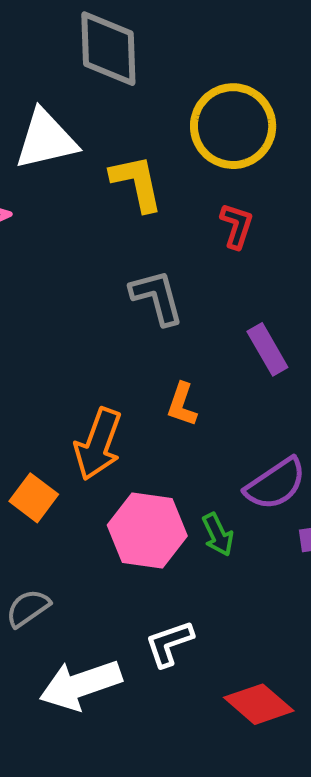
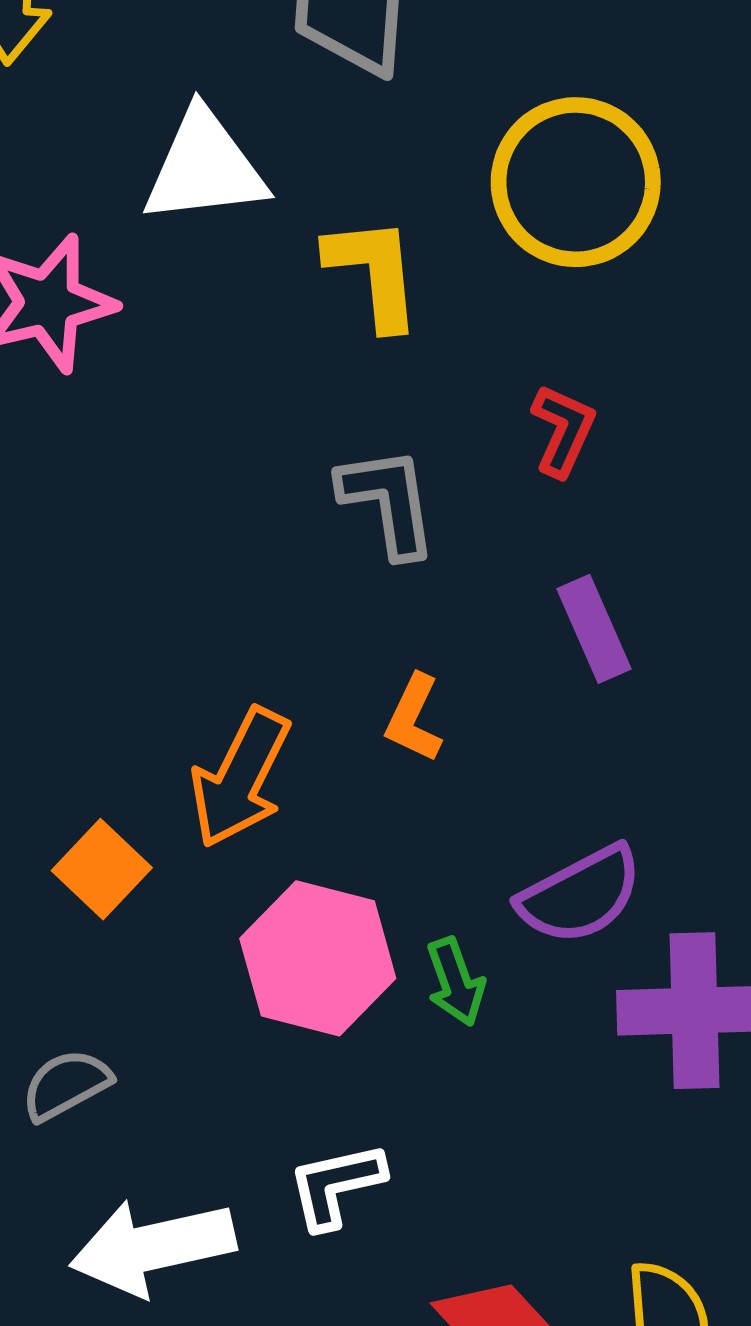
red L-shape: (237, 226) -> (563, 430), moved

